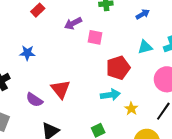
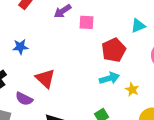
red triangle: (61, 89) -> (45, 78), moved
purple semicircle: (34, 100) -> (24, 99), moved

